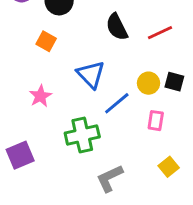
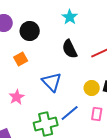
orange square: (46, 41) -> (21, 59), turned 32
blue line: (117, 103) -> (70, 113), moved

